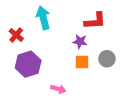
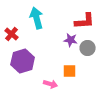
gray circle: (107, 59) -> (88, 48), moved
orange square: (82, 62) -> (70, 71), moved

